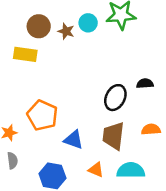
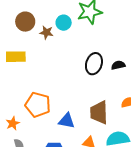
brown circle: (39, 26) -> (25, 22), moved
black ellipse: (115, 98) -> (94, 64), moved

